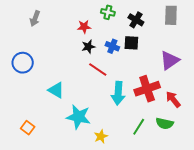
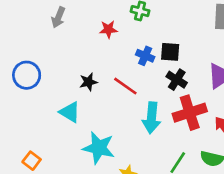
gray arrow: (35, 18) -> (58, 17), moved
black cross: (136, 20) -> (177, 80), moved
black star: (88, 47) -> (88, 82), moved

